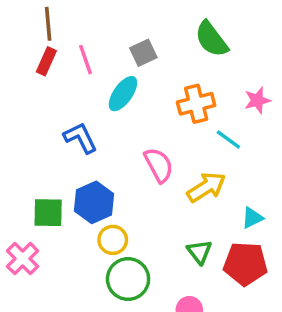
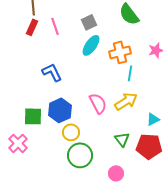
cyan ellipse: (123, 94) -> (91, 45), moved
cyan line: (228, 140) -> (130, 73), moved, turned 63
pink semicircle: (159, 165) -> (98, 103), moved

